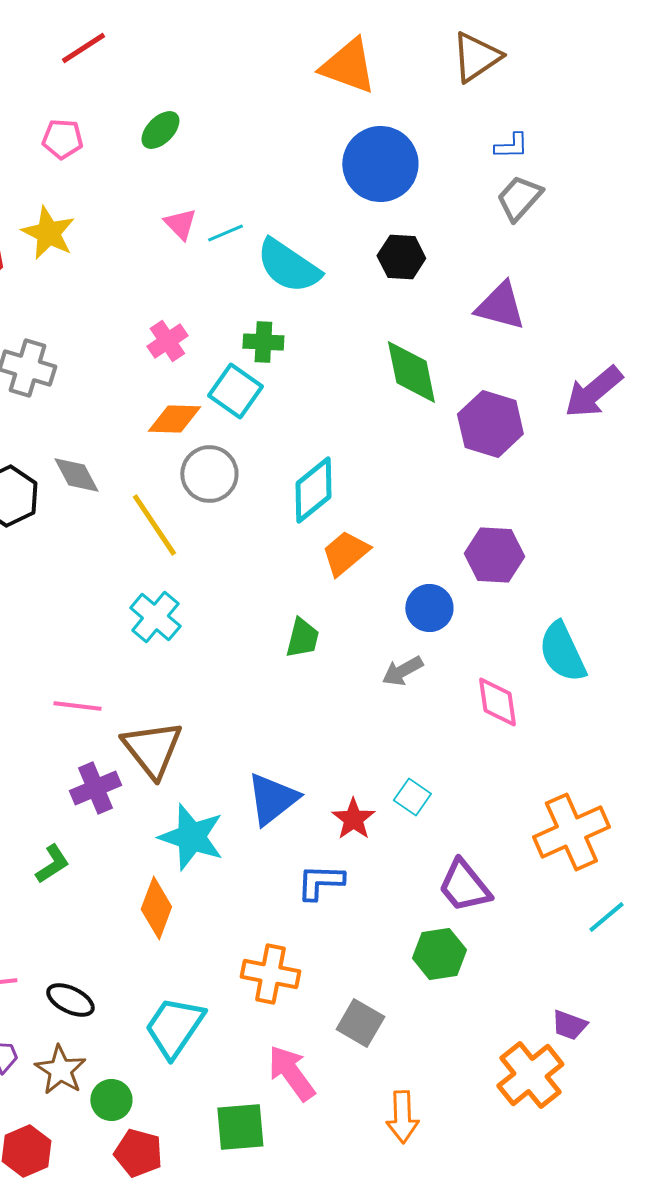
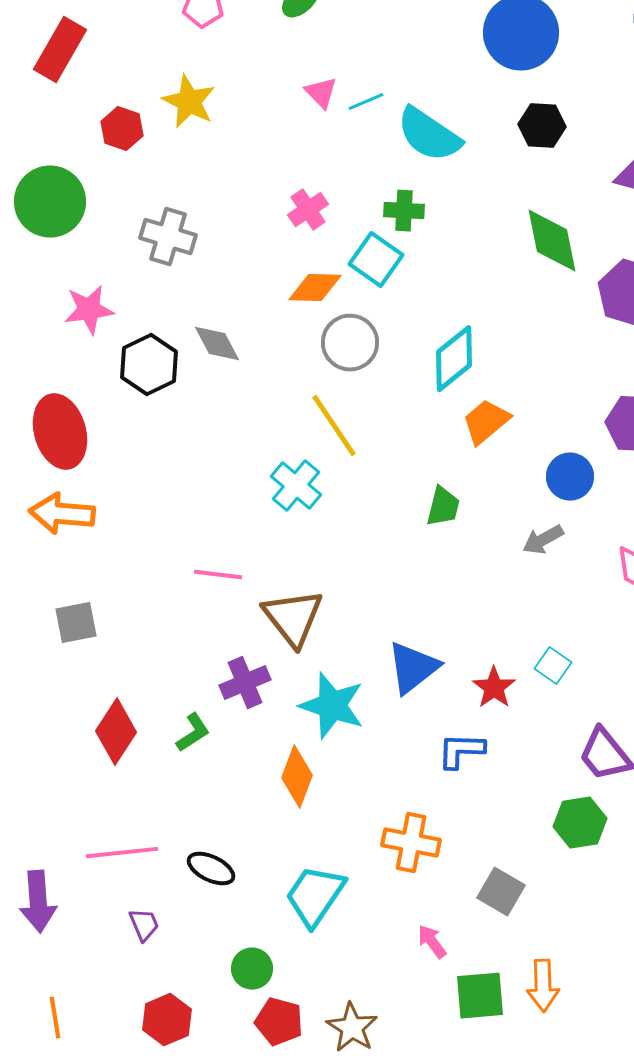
yellow line: (154, 525) -> (334, 426), moved
purple cross: (95, 788) -> (245, 683), moved
brown star: (60, 1070) -> (352, 1028), moved
pink arrow: (291, 1073) -> (432, 942), size x0.6
green square: (240, 1127) -> (480, 996), moved

